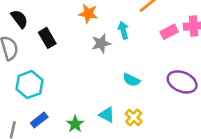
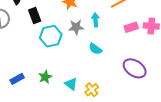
cyan semicircle: (131, 80) -> (95, 49), moved
cyan hexagon: (29, 85) -> (51, 36), moved
green star: (75, 124) -> (45, 77), moved

